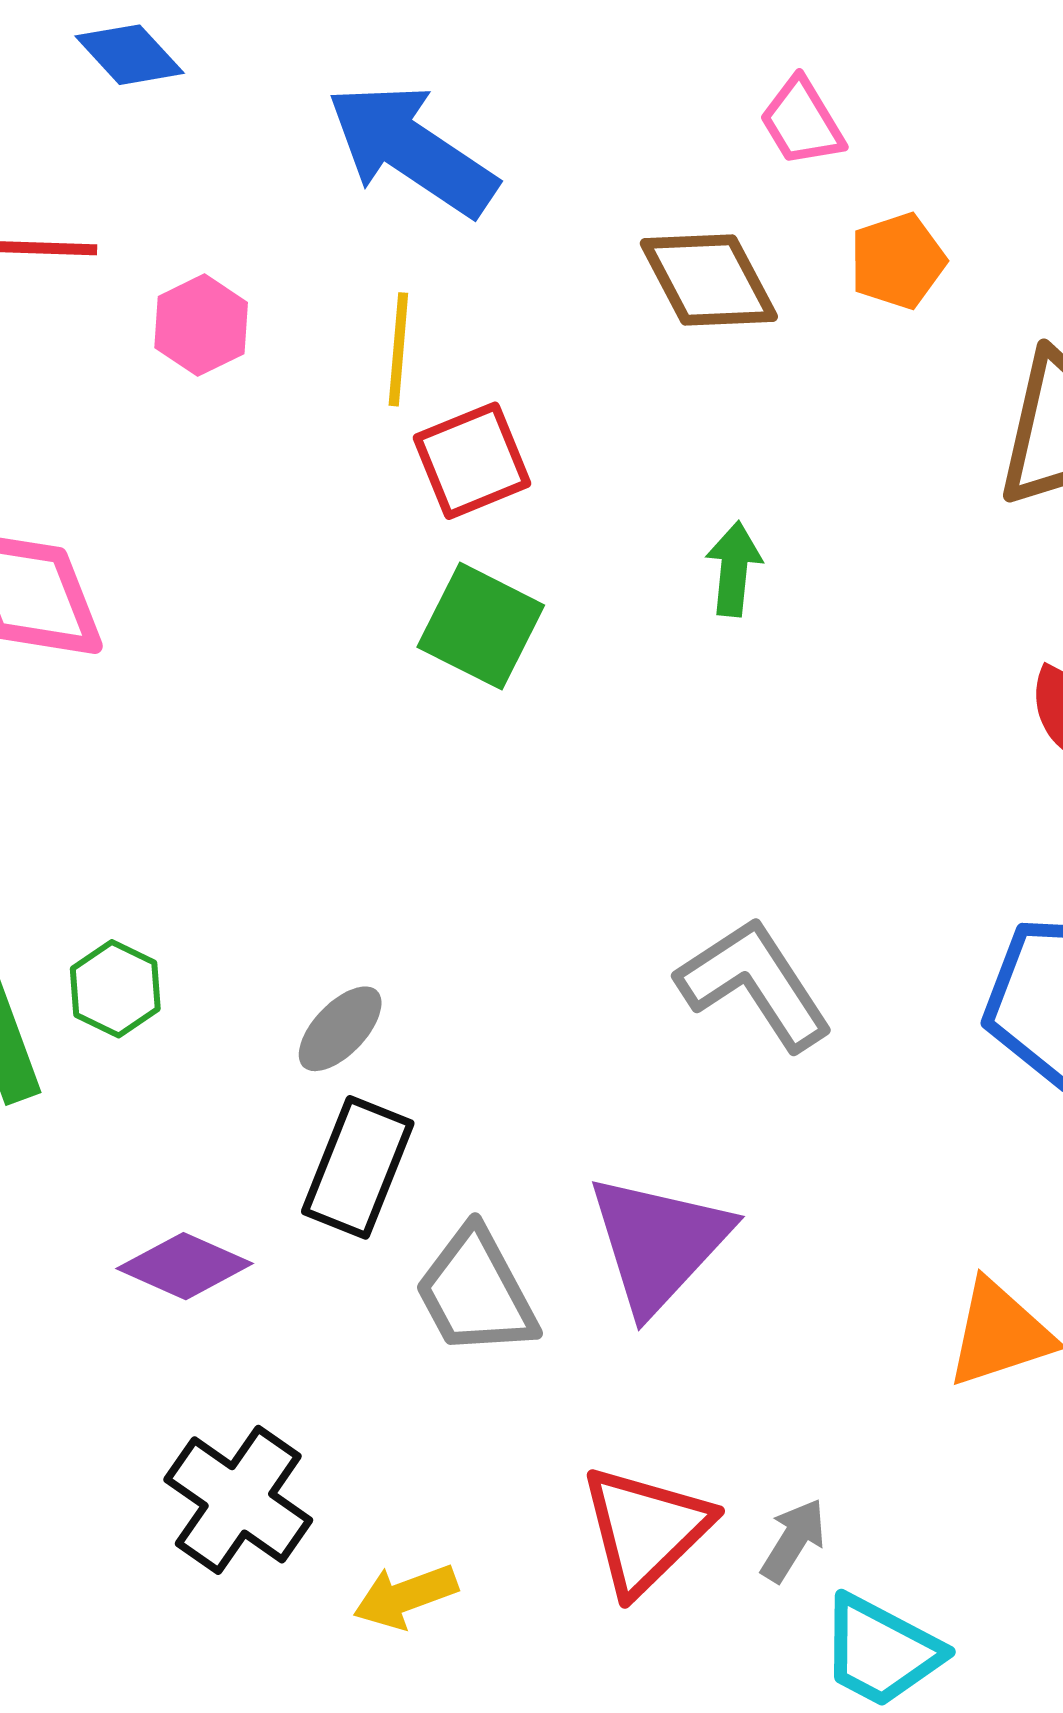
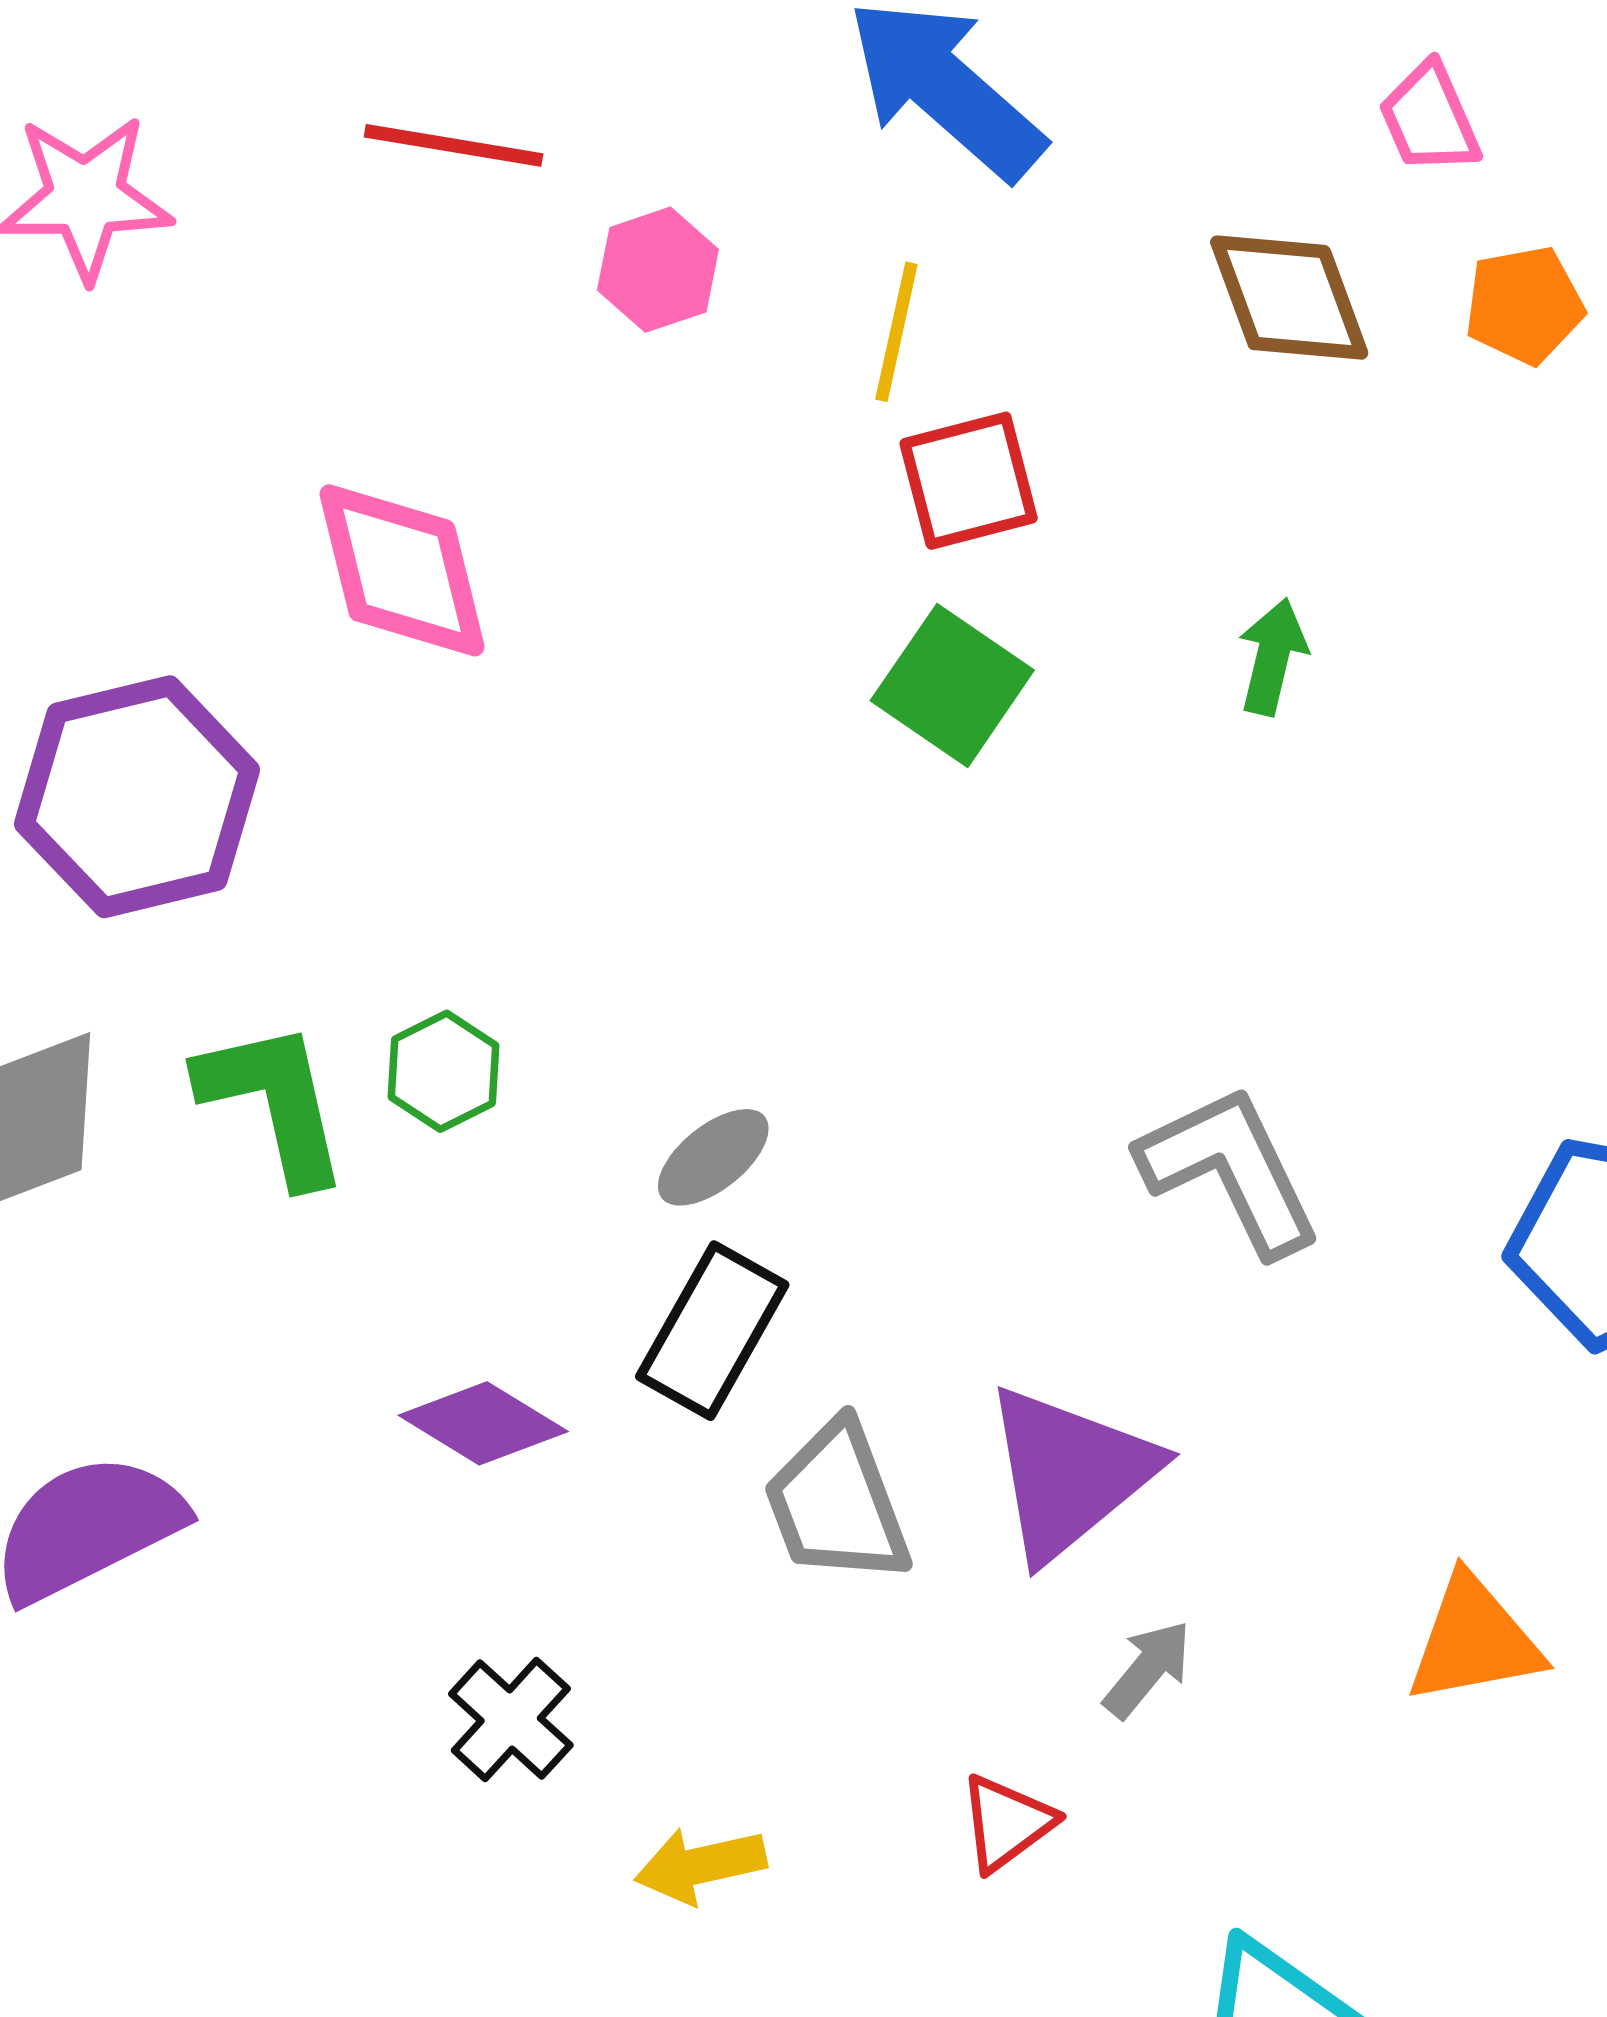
black cross: (238, 1500) -> (511, 1720), size x0.7
red triangle: (646, 1530) -> (1007, 1823), size x0.6
gray arrow: (793, 1540) -> (1148, 1669), moved

